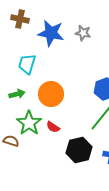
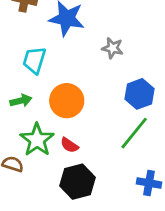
gray star: (83, 33) -> (113, 48), moved
black hexagon: (79, 150) -> (77, 182), moved

